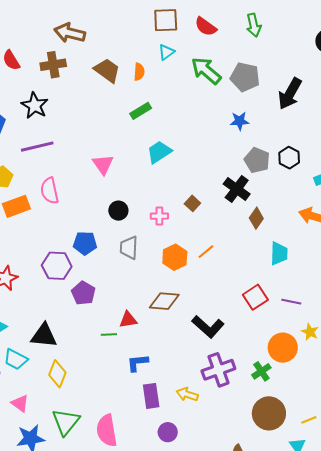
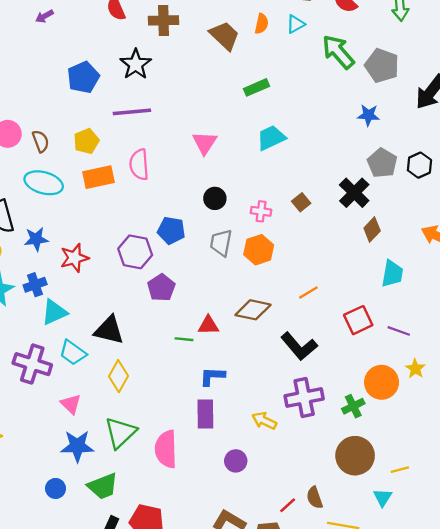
orange semicircle: (139, 72) -> (262, 24), moved
orange line: (206, 252) -> (308, 293), moved
orange hexagon: (175, 257) -> (259, 250), moved
purple rectangle: (151, 396) -> (205, 414), moved

